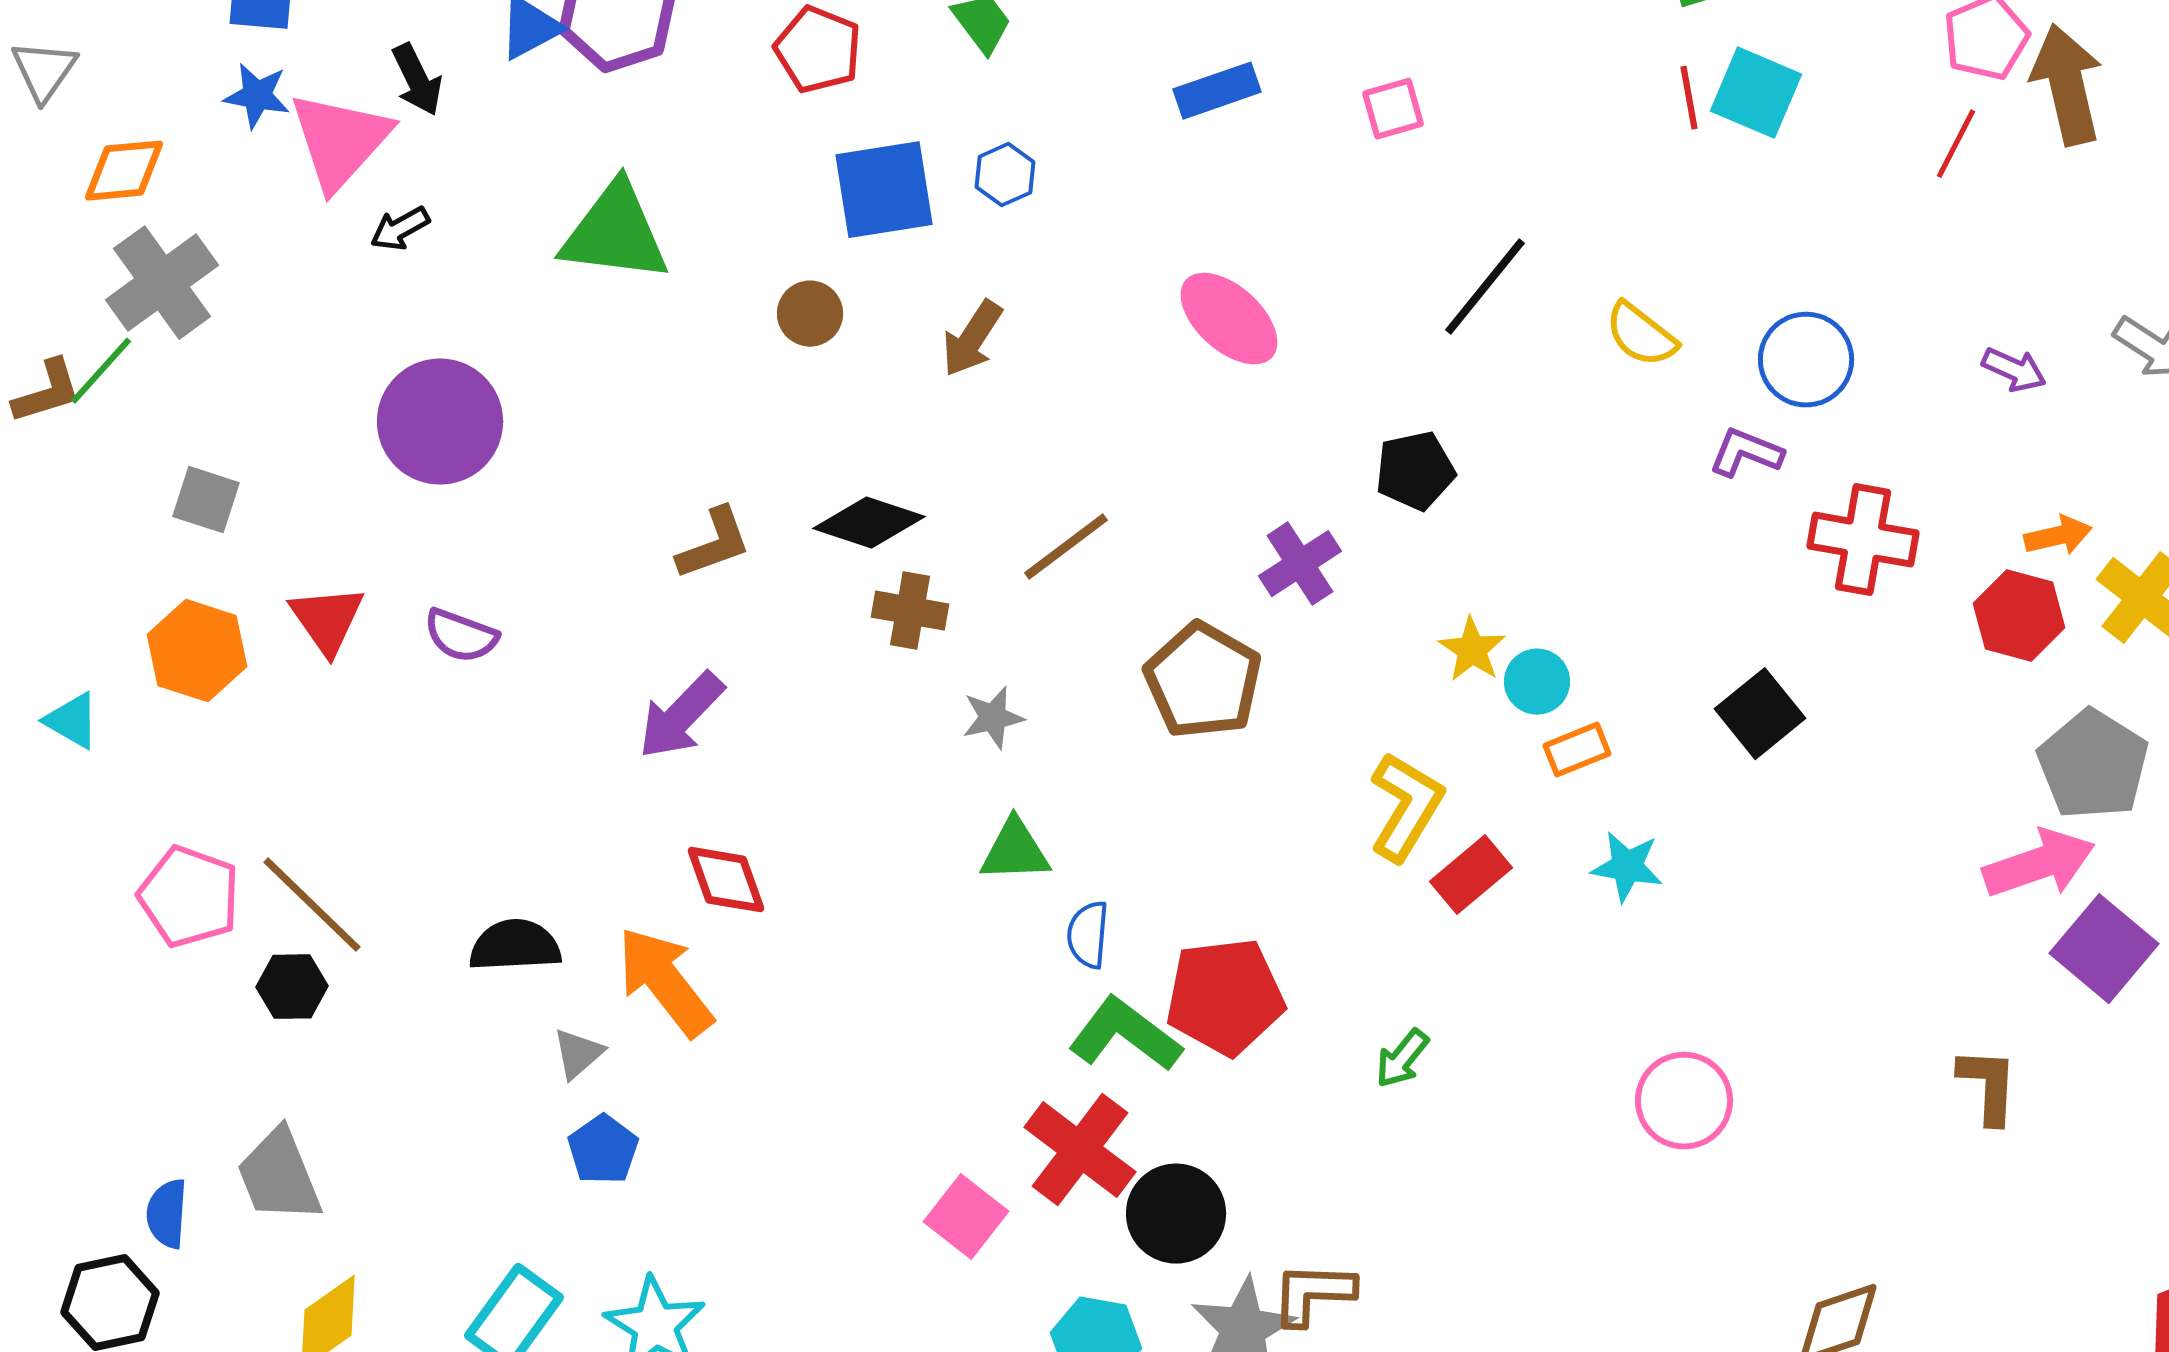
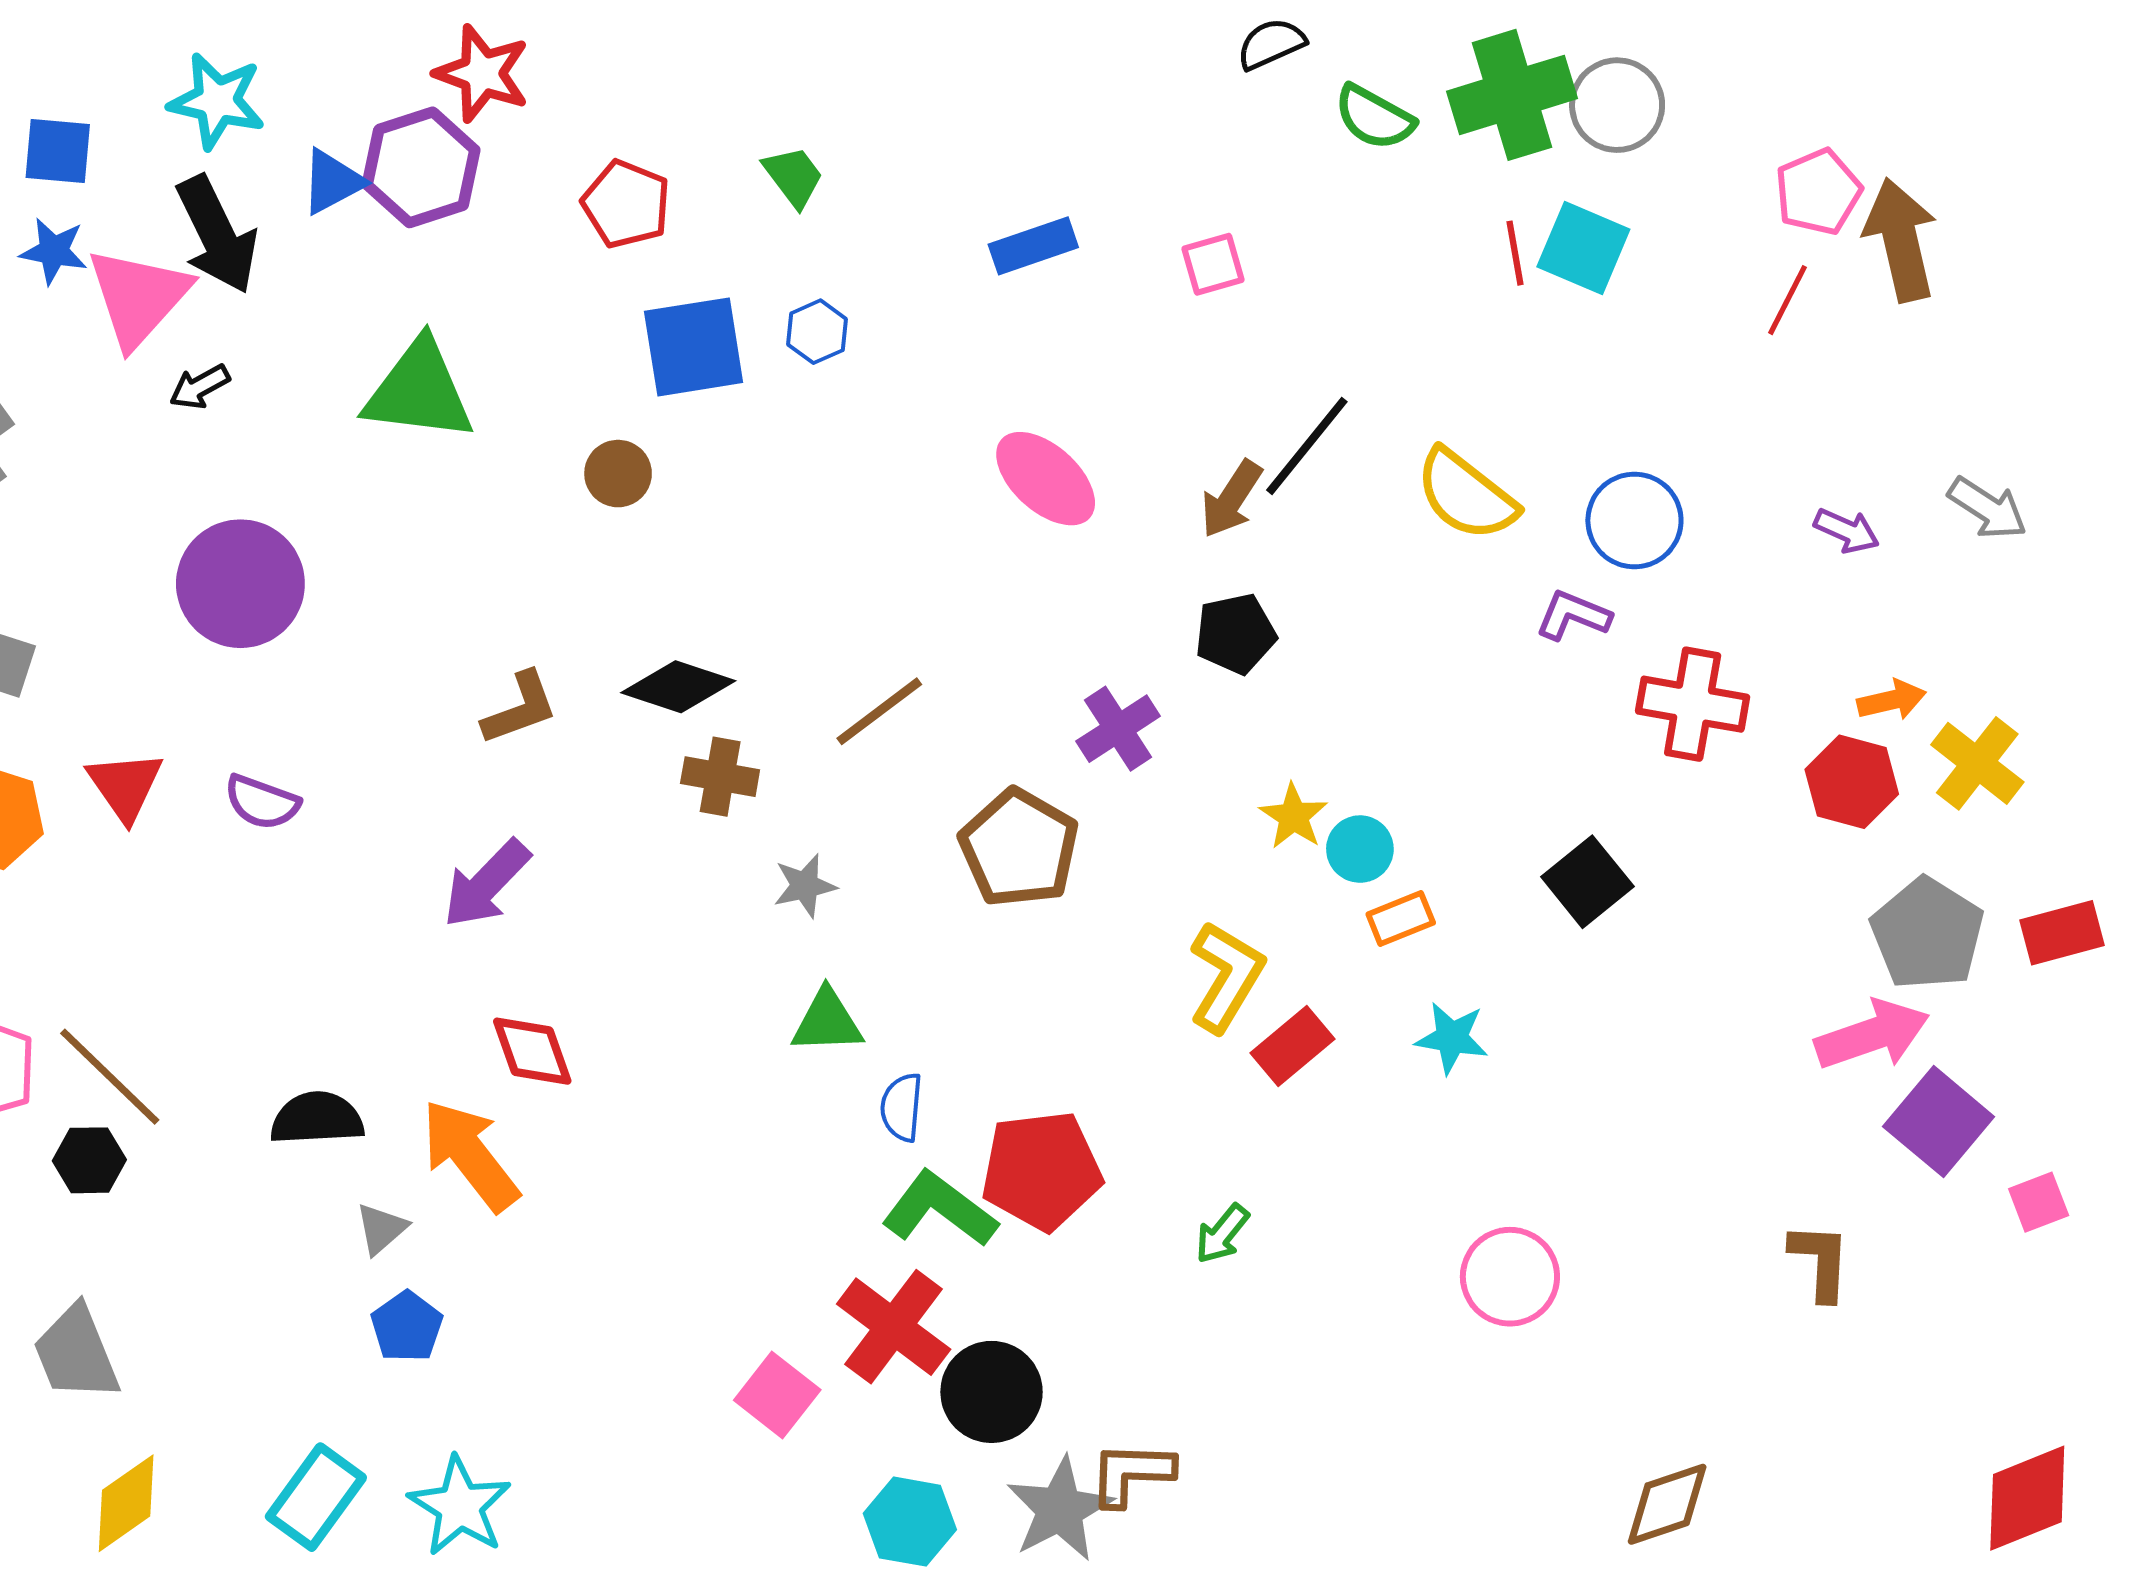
black arrow: (417, 80) -> (217, 235), size x1.6
yellow semicircle: (1641, 335) -> (1466, 495), size x1.4
brown arrow: (972, 339) -> (1231, 499), moved

